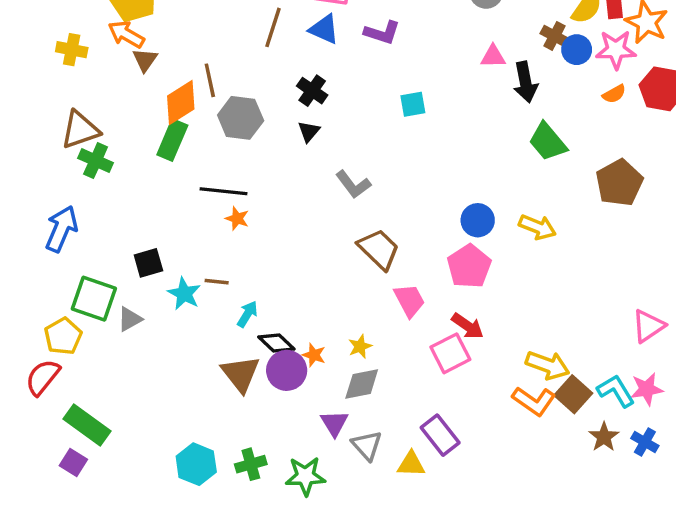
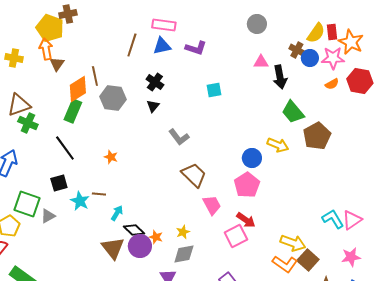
blue triangle: (324, 29) -> (162, 46), turned -36
orange arrow: (126, 34) -> (46, 49), turned 50
brown pentagon: (619, 183) -> (317, 136), moved
black line: (223, 191) -> (65, 148), moved, turned 48
yellow arrow: (537, 227) -> (278, 145), moved
cyan L-shape: (616, 391) -> (333, 219), moved

